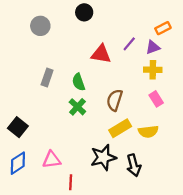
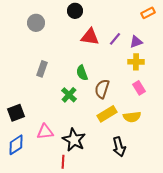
orange rectangle: (163, 28) -> (148, 13), moved
red triangle: (101, 54) -> (90, 37), moved
green semicircle: (79, 82) -> (82, 73), moved
black square: (18, 127) -> (16, 113), turned 30
black star: (103, 157) -> (74, 140), moved, turned -30
pink triangle: (52, 160) -> (45, 132), moved

